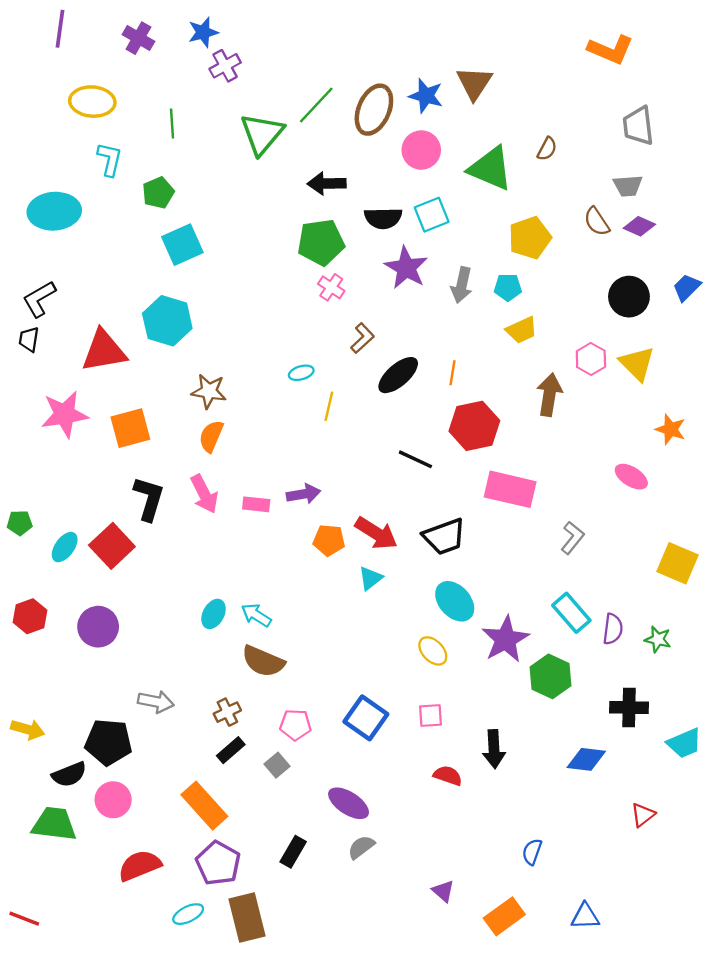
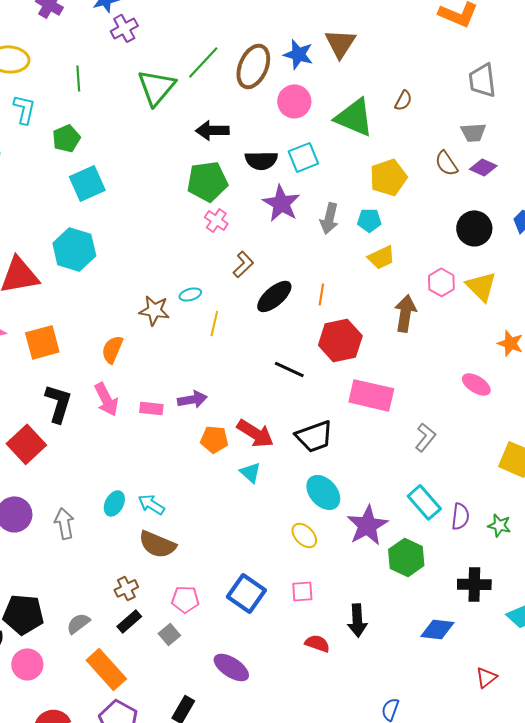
brown star: (209, 391) -> (154, 310), moved
cyan triangle: (370, 578) -> (250, 472), turned -40
gray arrow: (156, 702) -> (64, 523), moved, turned -112
gray semicircle: (361, 847) -> (78, 623), moved

